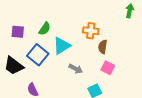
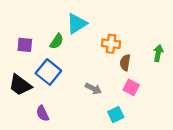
green arrow: (130, 11) -> (158, 53), moved
cyan triangle: (62, 46) -> (77, 24), moved

